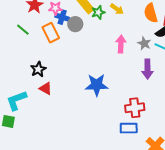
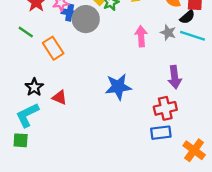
gray circle: (75, 24) -> (86, 19), size x1.5
orange rectangle: (51, 33) -> (53, 48), moved
black star: (38, 69) -> (34, 87), moved
purple arrow: (147, 69) -> (175, 77), moved

